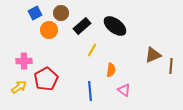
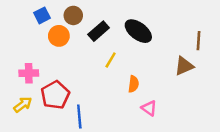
brown line: (171, 66) -> (198, 41), moved
blue line: (90, 91) -> (79, 117), moved

